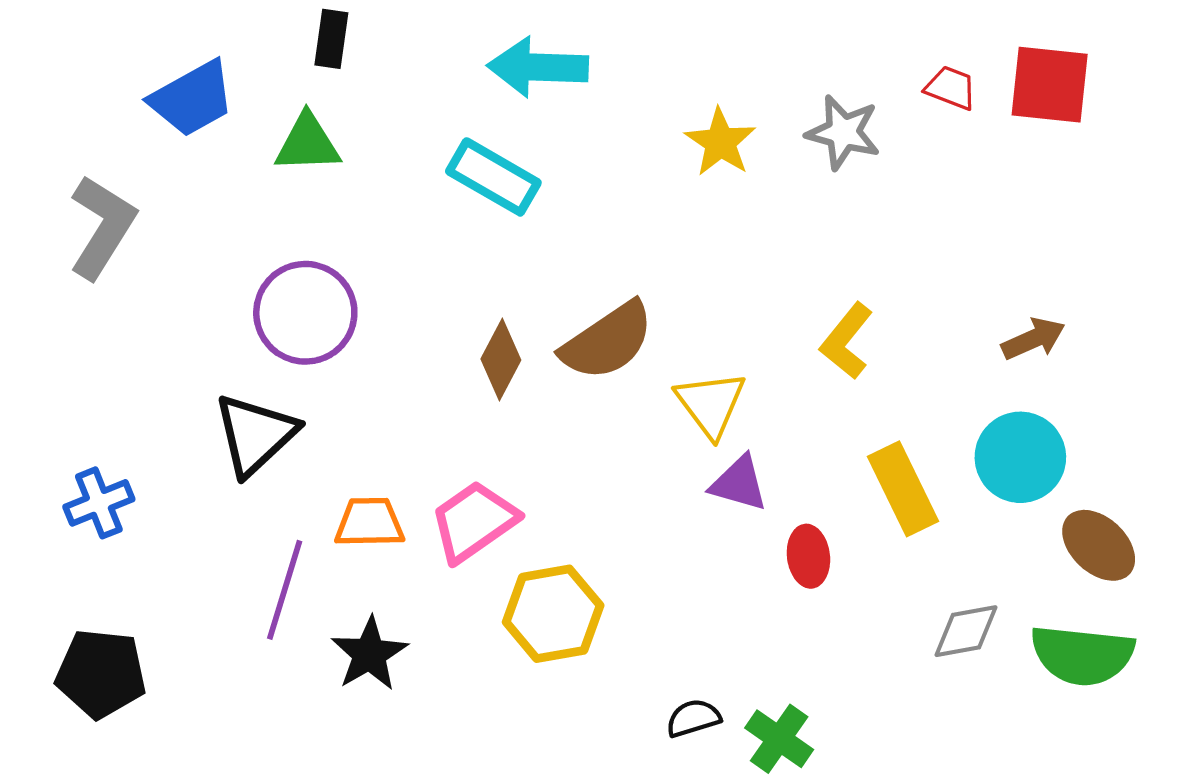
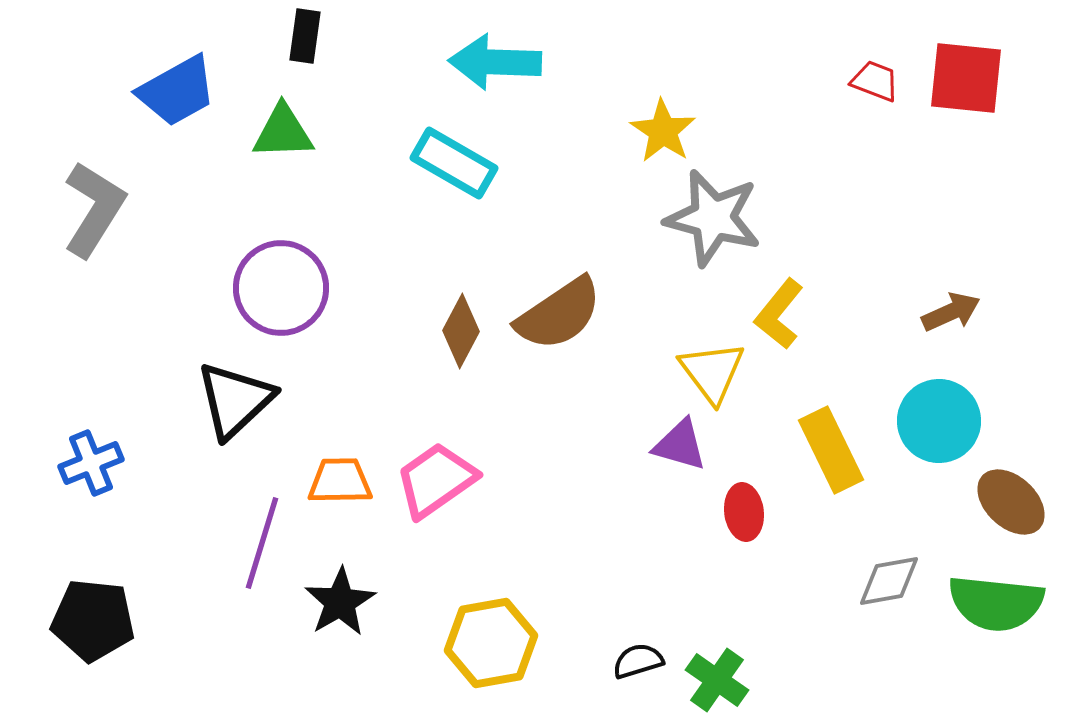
gray star: (843, 132) -> (713, 218), moved, size x1.4
yellow triangle: (711, 404) -> (712, 372), moved
yellow hexagon: (553, 614) -> (491, 643), moved

